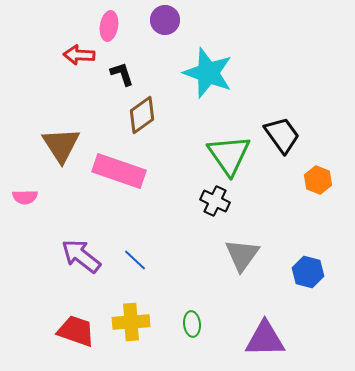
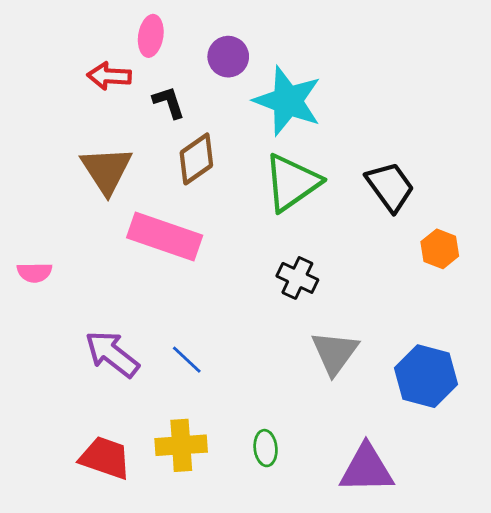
purple circle: (165, 20) -> (228, 57), moved
brown triangle: (61, 145) -> (106, 170), moved
green triangle: (229, 155) -> (292, 182), moved, turned 30
blue hexagon: (308, 272) -> (426, 376), size x1.4

